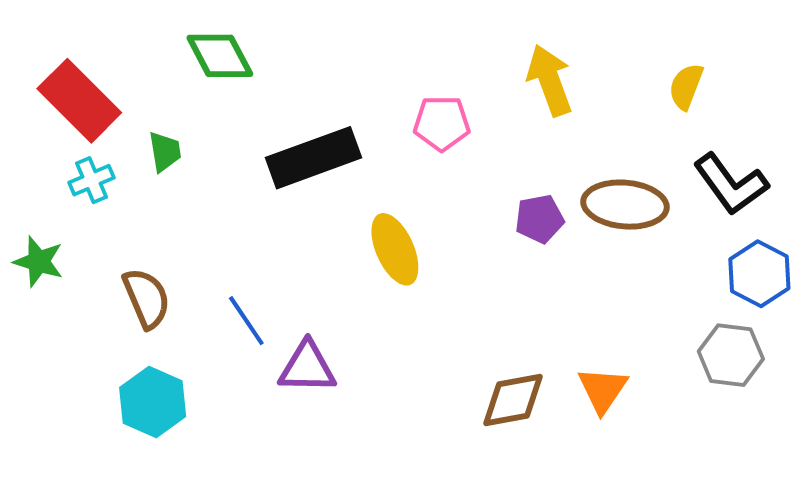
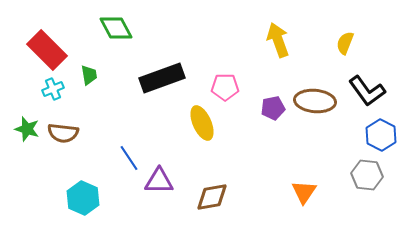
pink pentagon: (442, 123) -> (225, 87), moved
brown semicircle: (146, 298) -> (63, 133), moved, turned 120
brown diamond: (513, 400) -> (212, 197), moved

